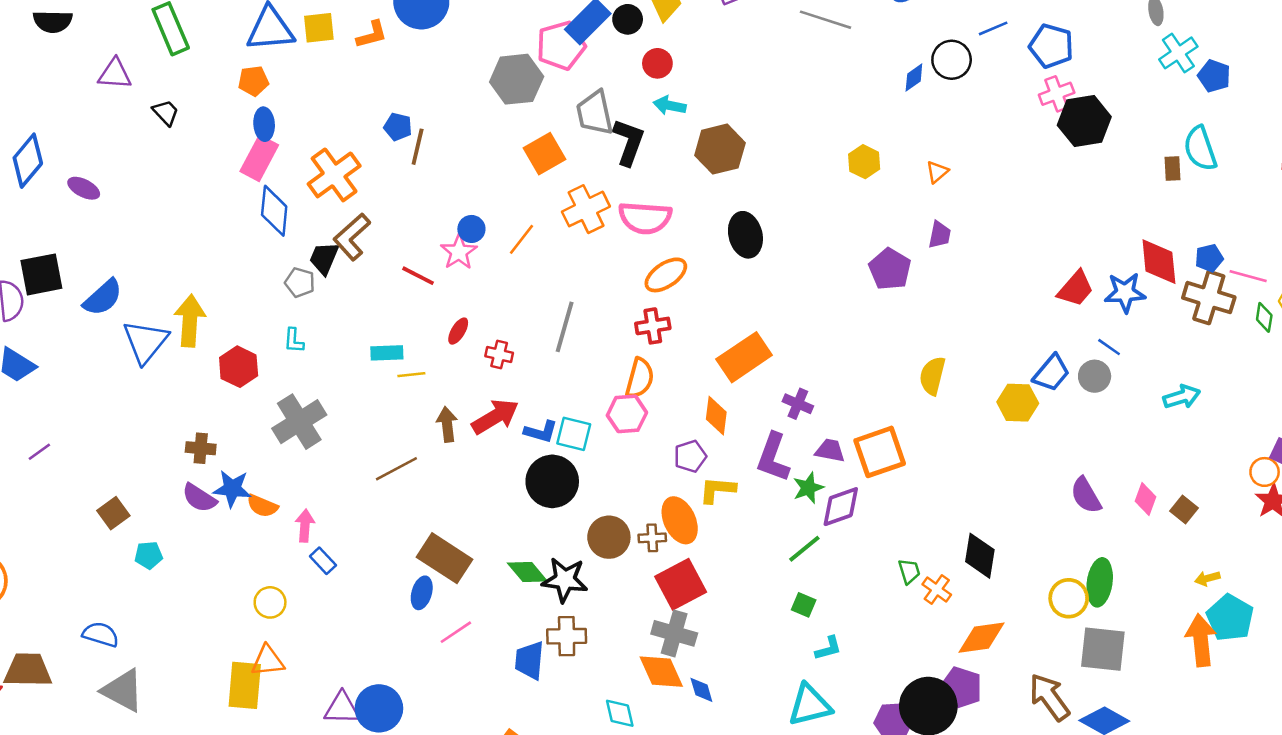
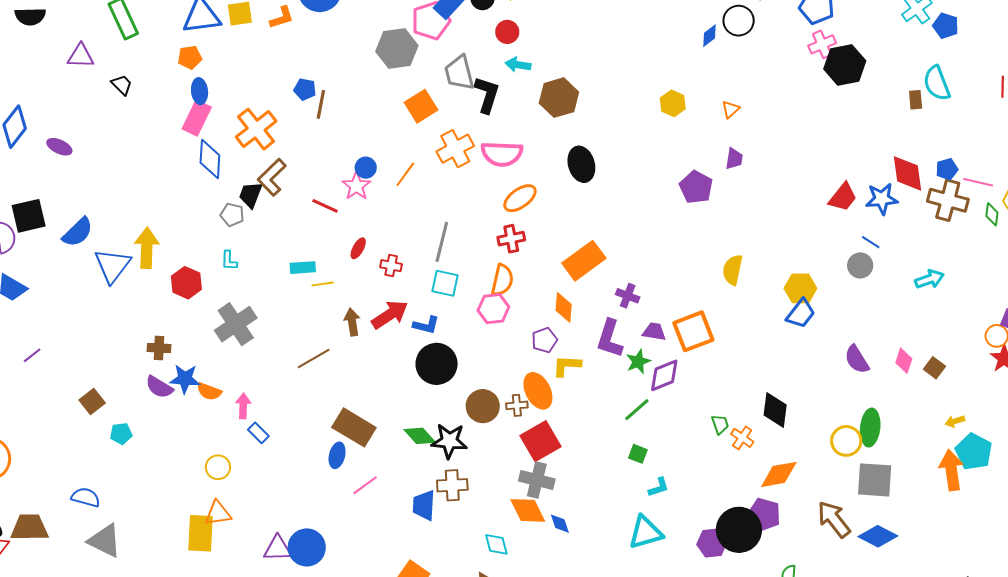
blue trapezoid: (1051, 373) -> (801, 314), moved
cyan square: (574, 434) -> (445, 283), moved

